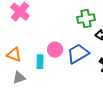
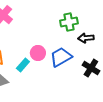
cyan rectangle: (40, 62) -> (23, 65), turned 40

